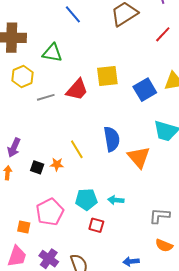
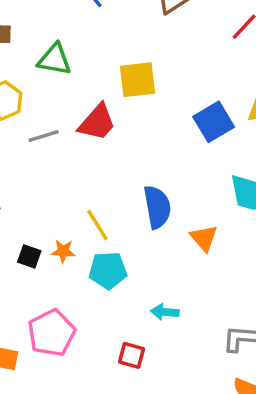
yellow square: (107, 76) -> (138, 80), moved
orange triangle: (139, 157) -> (204, 238), size x0.7
cyan pentagon: (86, 199) -> (108, 270), moved

